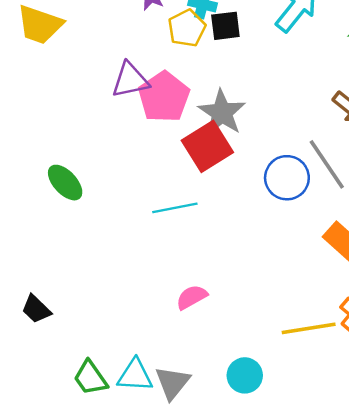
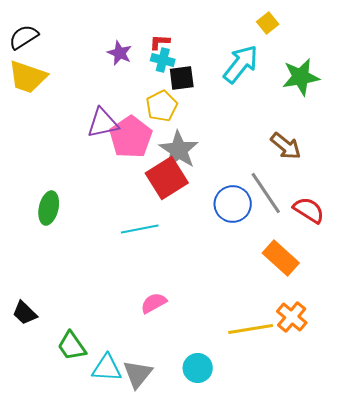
yellow pentagon: (187, 28) -> (162, 106), moved
green ellipse: (65, 183) -> (49, 208), turned 56
green trapezoid: (90, 378) -> (72, 346), moved

